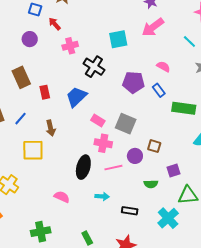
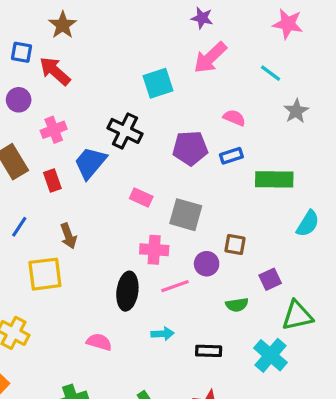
red arrow: (55, 24) -> (55, 71), size x1.5
pink cross: (70, 46) -> (54, 130), moved
blue rectangle: (159, 90) -> (231, 156), turned -64
blue trapezoid: (76, 97) -> (90, 163), moved
pink rectangle: (98, 120) -> (141, 197), moved

